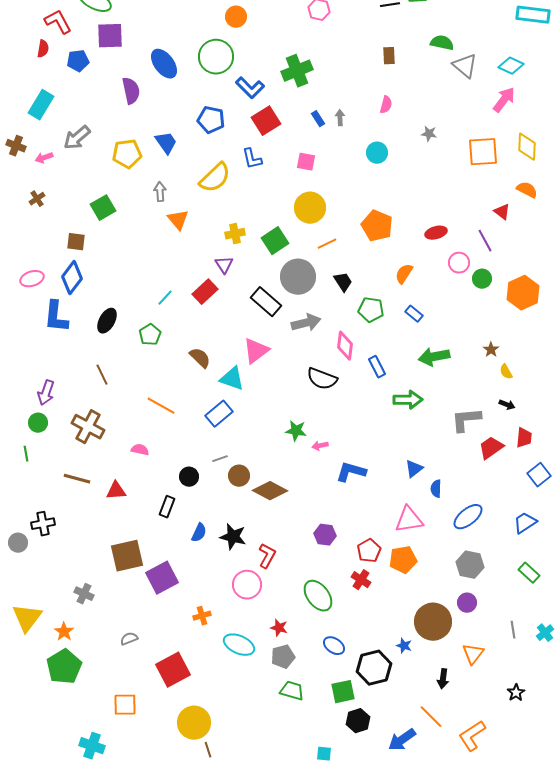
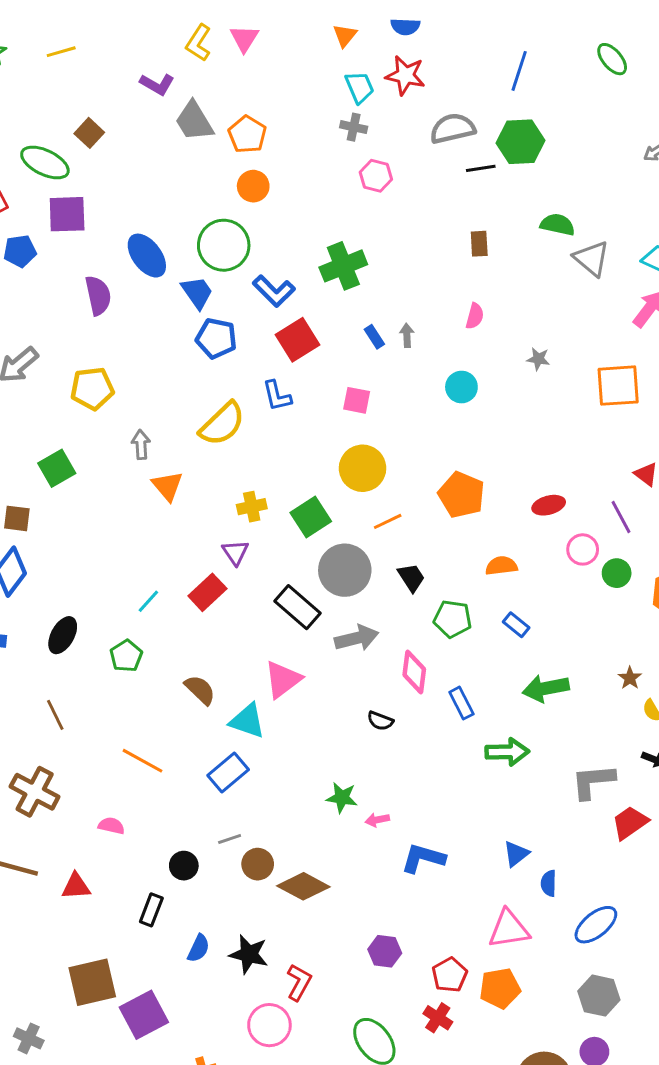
blue trapezoid: (166, 143) -> (197, 292), moved
orange semicircle: (404, 274) -> (501, 566), turned 50
black semicircle: (322, 379) -> (380, 721), size x0.6

